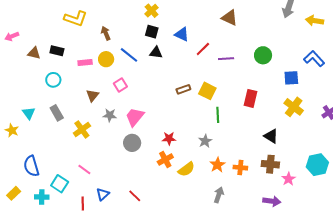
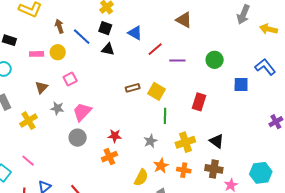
blue line: (129, 55) -> (82, 37), moved
yellow cross: (294, 107) -> (185, 142), moved, turned 30
yellow semicircle: (186, 169) -> (141, 178), moved, turned -30

